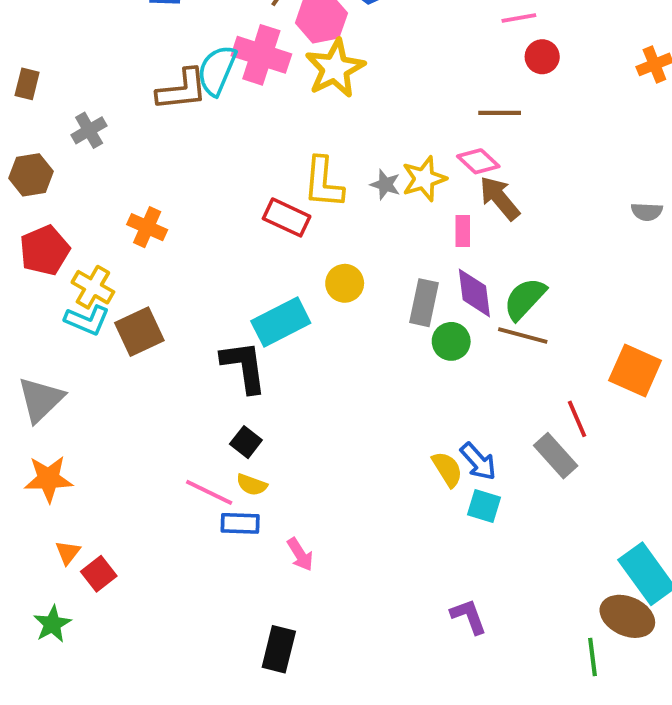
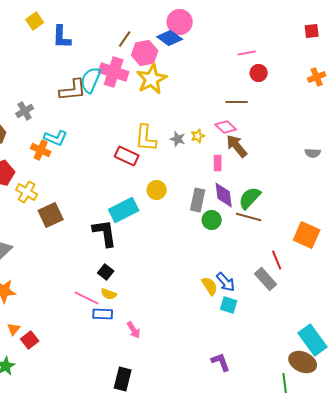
yellow star: (424, 179) -> (198, 136), size x0.6
orange cross: (147, 227) -> (41, 150), moved
cyan L-shape: (87, 320) -> (56, 138), moved

